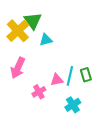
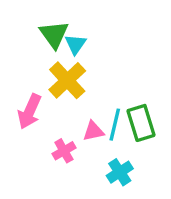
yellow cross: (18, 31) -> (67, 80), moved
cyan triangle: (46, 40) -> (75, 44), moved, turned -40
green rectangle: (86, 75) -> (141, 123), size x1.5

